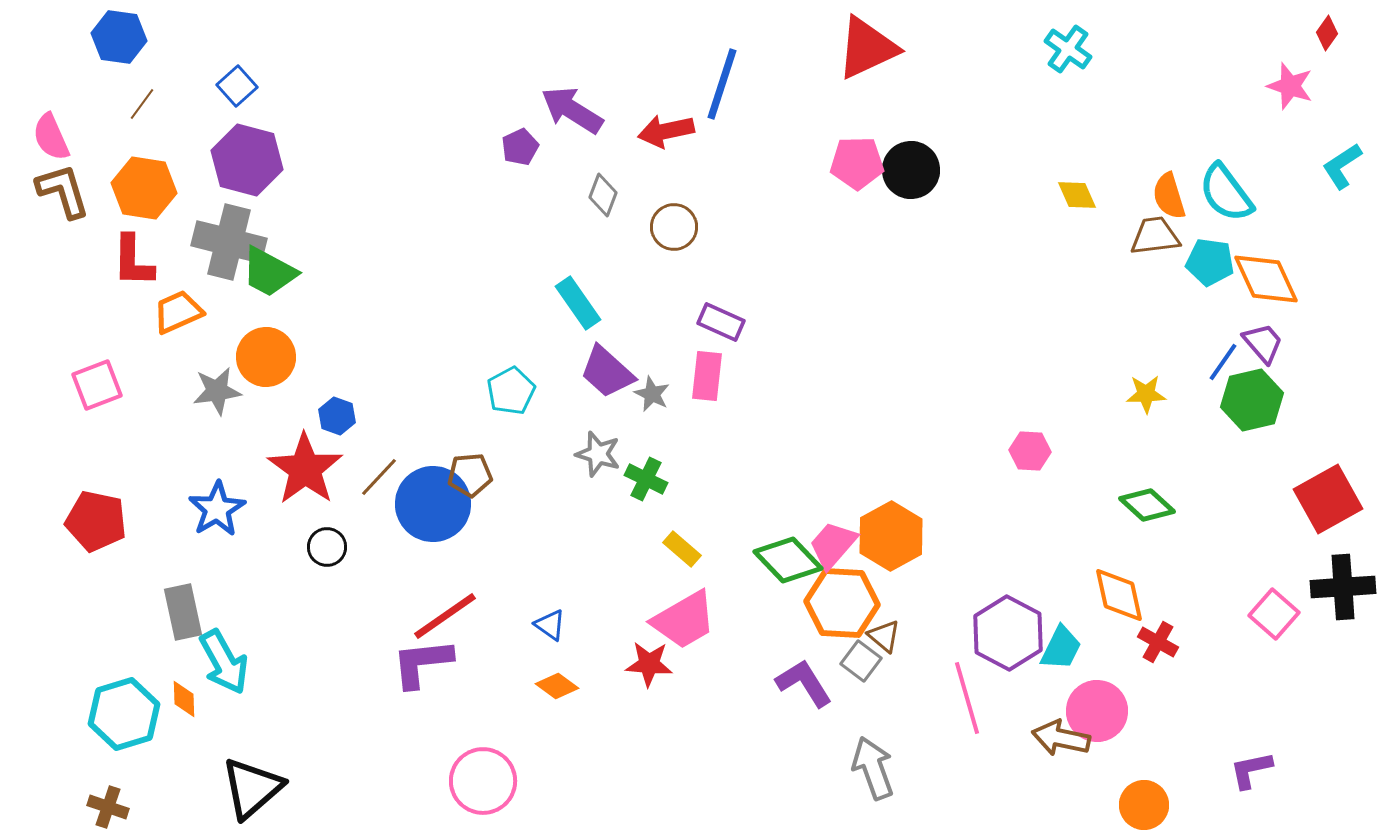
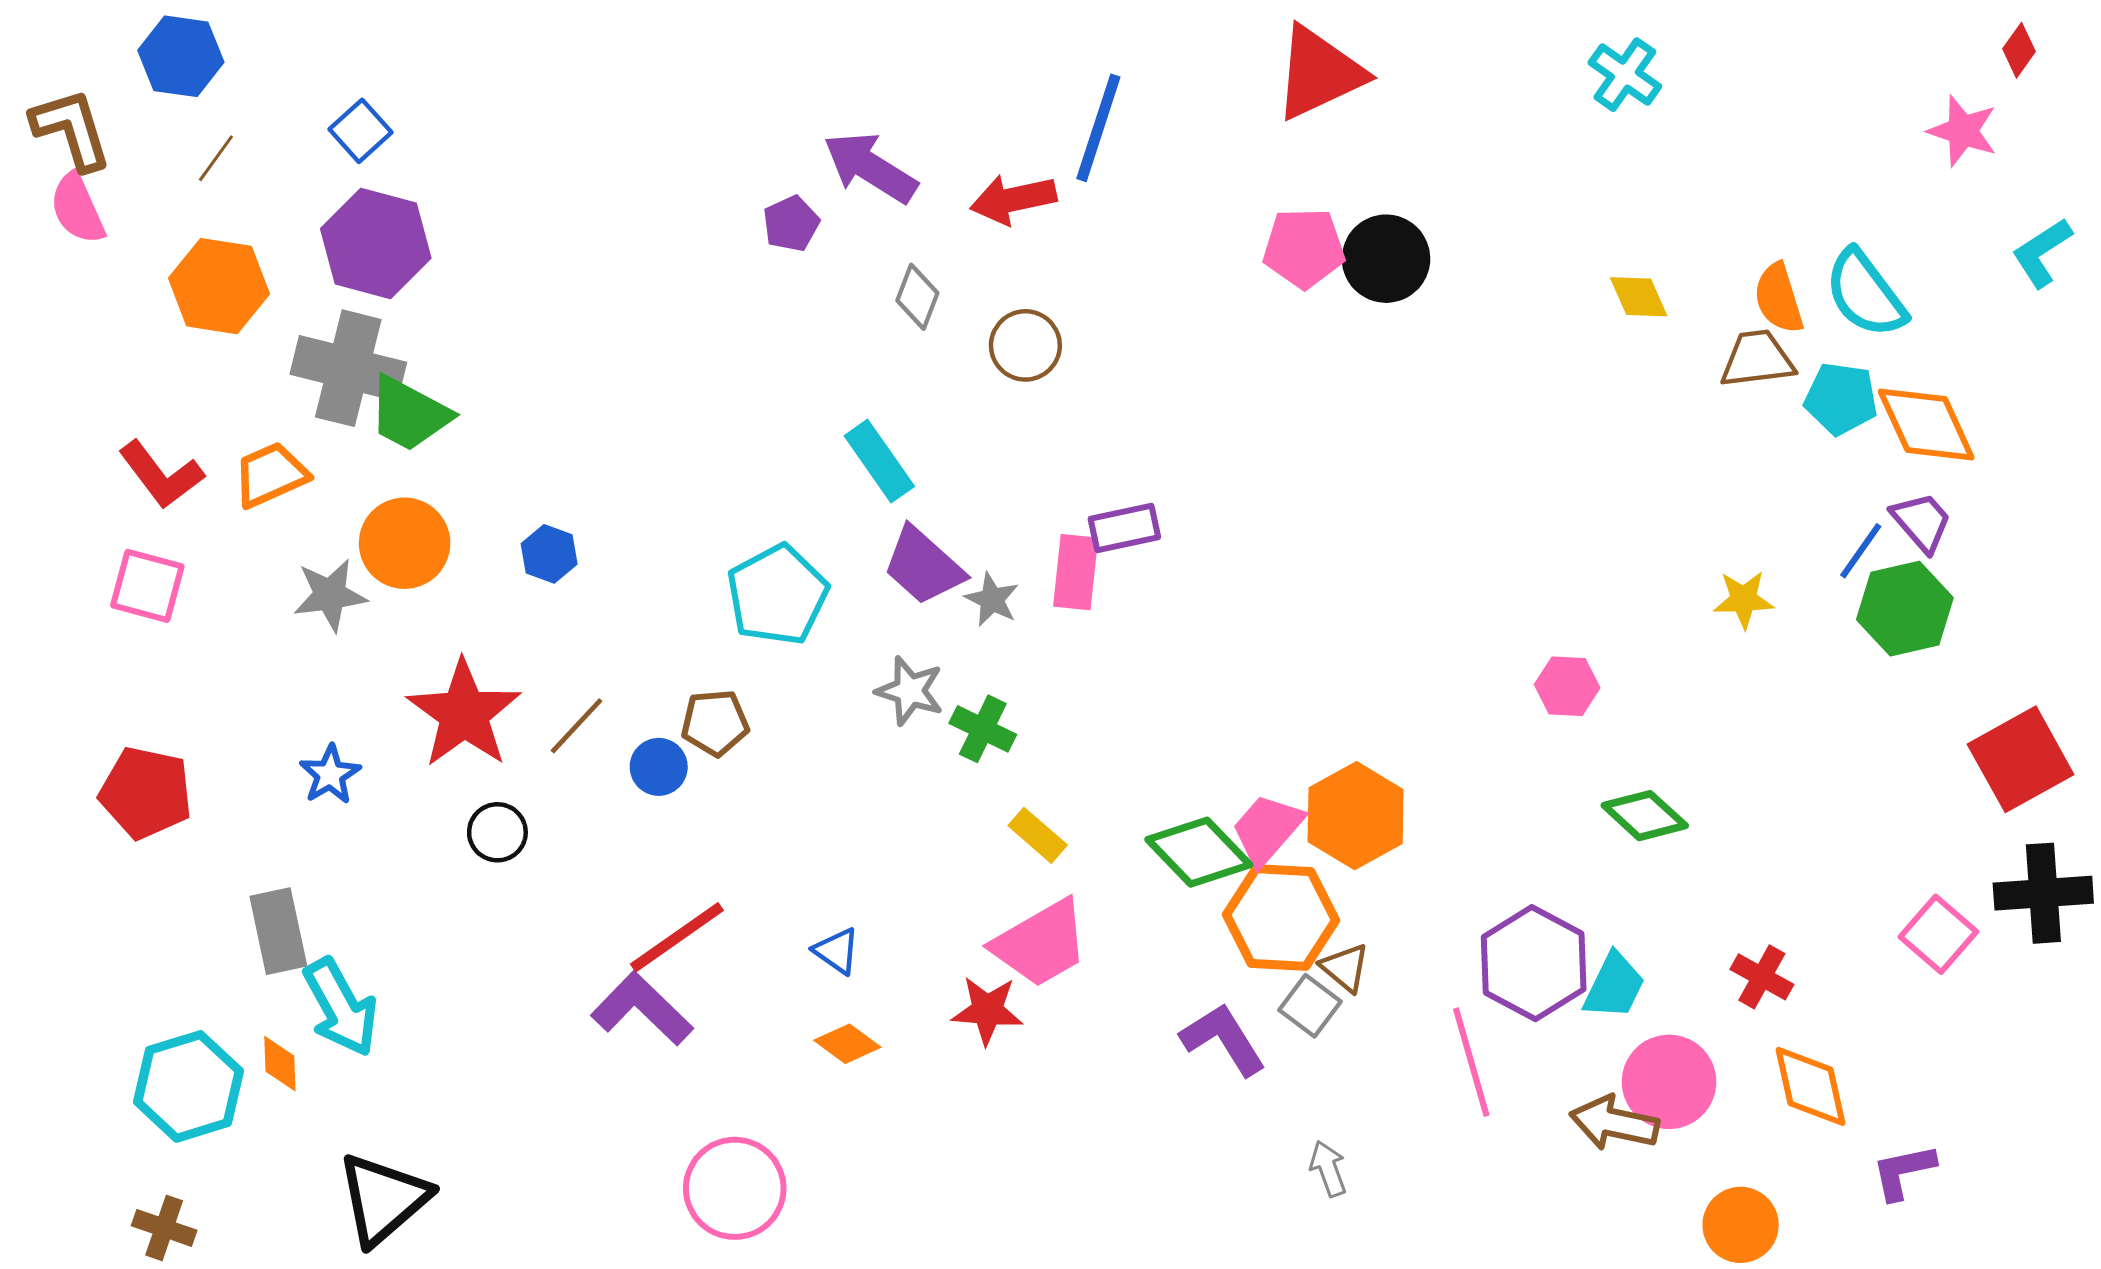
brown L-shape: (63, 191) -> (71, 129), moved
red L-shape: (133, 261) -> (161, 475), moved, turned -38
purple rectangle: (721, 322) -> (1124, 528), moved, turned -36
pink square: (97, 385) -> (147, 586), turned 36
cyan pentagon: (511, 391) -> (777, 595), size x1.4
blue hexagon: (337, 416) -> (549, 554), moved
blue circle: (433, 504) -> (659, 767), size x0.5
green diamond: (1147, 505) -> (1645, 816), moved
blue star: (217, 509) -> (330, 774), size x0.7
orange diamond: (1119, 595) -> (1811, 1086), moved
purple L-shape: (422, 663) -> (642, 1009), turned 50
gray arrow: (873, 768) -> (1328, 1169), size x0.6

